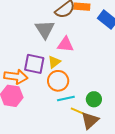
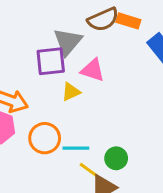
purple square: (34, 64) -> (51, 61), moved, turned -30
orange circle: (58, 81) -> (45, 138), moved

